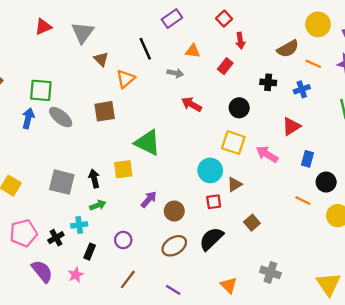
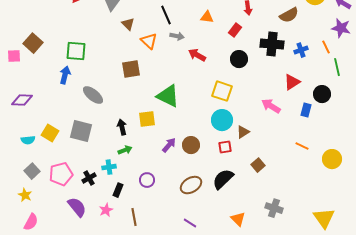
orange line: (313, 64) -> (326, 47), moved, turned 40
gray arrow: (175, 73) -> (177, 36), moved
orange triangle: (126, 79) -> (149, 41), turned -36
black cross: (268, 82) -> (272, 44), size x1.6
red arrow: (192, 104) -> (197, 55), moved
black circle: (239, 108) -> (239, 59), moved
gray ellipse: (61, 117) -> (93, 95), moved
yellow square: (233, 143) -> (222, 91), moved
gray square: (62, 182) -> (81, 131), moved
black circle: (326, 182) -> (322, 94), moved
brown circle: (174, 211) -> (191, 145), moved
brown line: (128, 279) -> (134, 217), moved, turned -48

